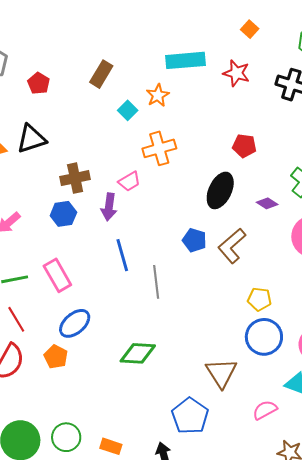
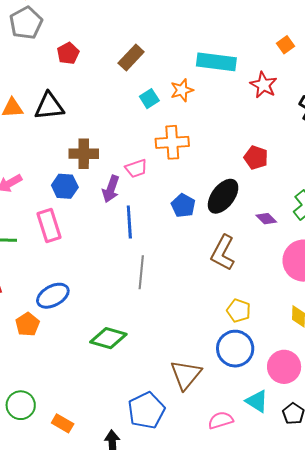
blue pentagon: (194, 240) -> (183, 206), moved
brown L-shape: (232, 246) -> (223, 253), turned -33
blue line: (122, 255) -> (129, 222), moved
pink rectangle: (57, 275) -> (49, 225), moved

